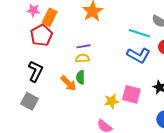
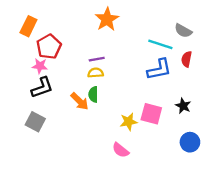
pink star: (33, 10) -> (40, 66), moved
orange rectangle: (49, 17) -> (28, 26), moved
blue L-shape: (138, 55) -> (159, 69), turned -40
black L-shape: (35, 71) -> (42, 88), turned 45

